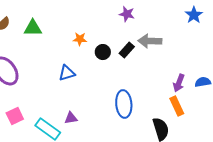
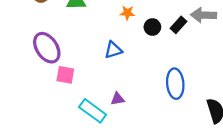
pink square: (15, 116) -> (65, 75), moved, turned 36

